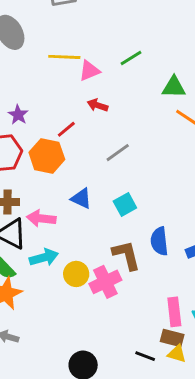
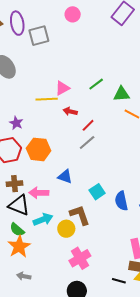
yellow line: (64, 57) -> (47, 99), moved
green line: (131, 58) -> (96, 84), moved
red line: (66, 129) -> (88, 125), moved
cyan square: (125, 205) -> (97, 192), moved
brown L-shape: (126, 255) -> (80, 215), moved
pink cross: (105, 282) -> (80, 258), moved

